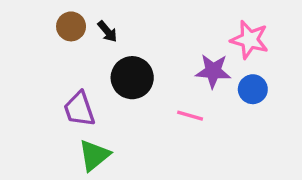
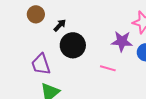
black arrow: (107, 31) -> (60, 25), moved, turned -96

